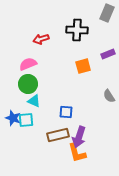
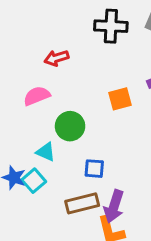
black cross: (77, 30) -> (111, 26), moved
green circle: (28, 84) -> (70, 126), moved
cyan square: (26, 120) -> (34, 181), turned -35

